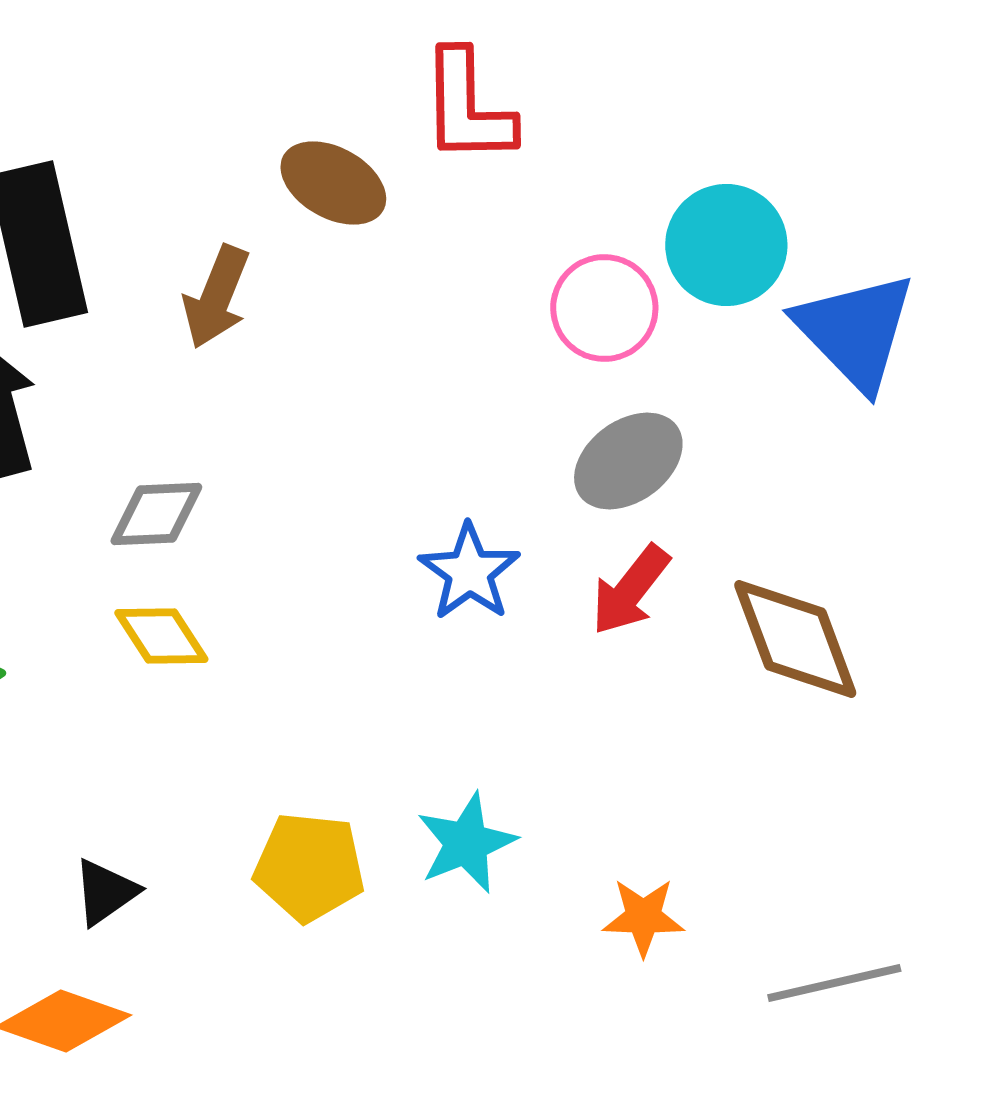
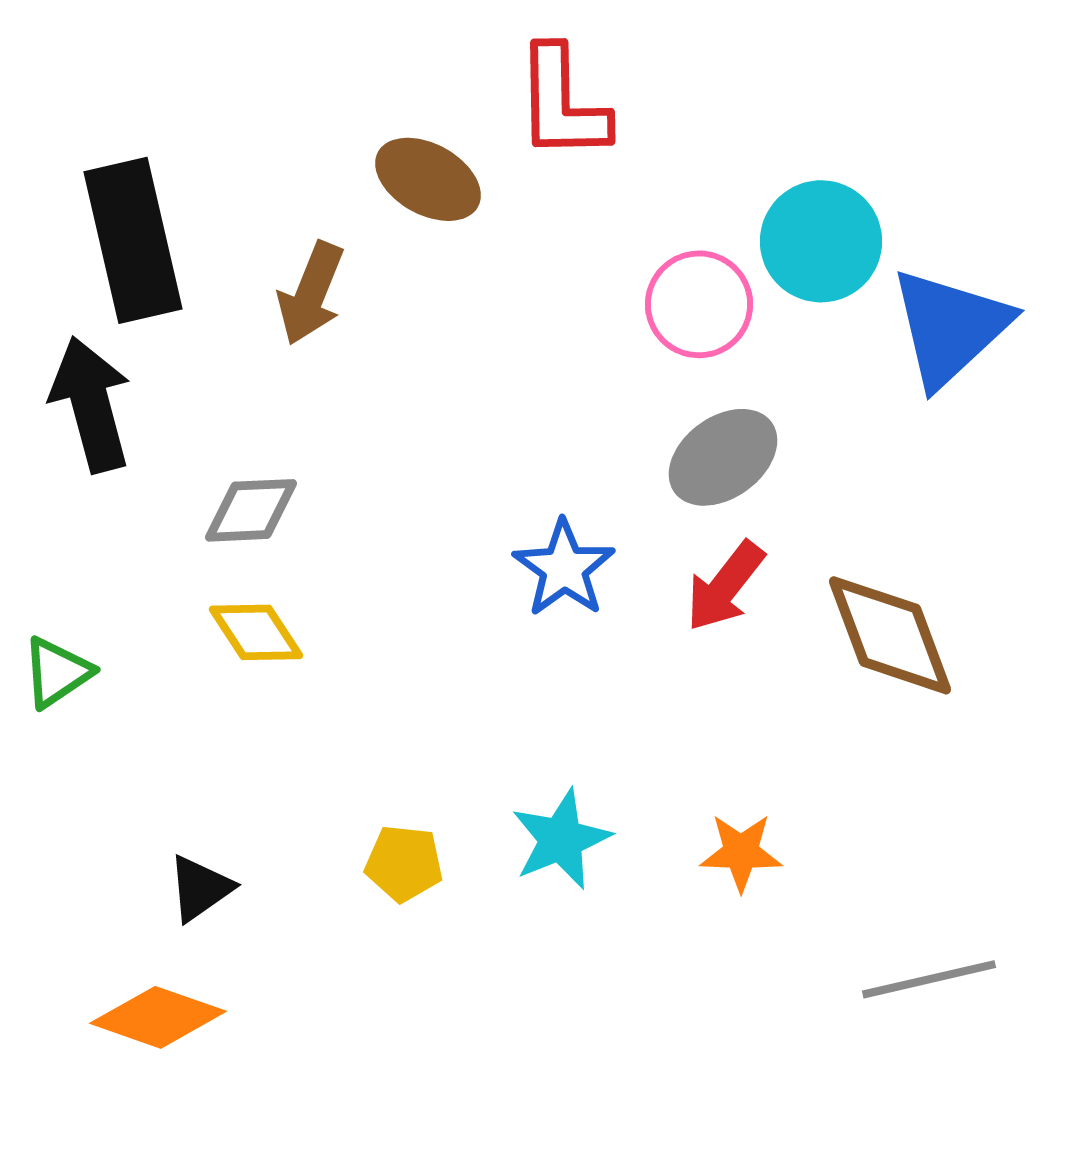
blue triangle: (855, 331) -> (950, 327), turned 31
yellow pentagon: (309, 867) -> (404, 863), size x0.7
orange star: (643, 917) -> (741, 852), moved

